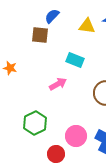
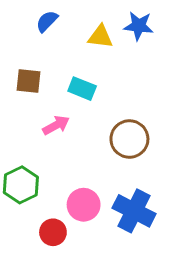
brown square: (40, 35) -> (29, 81), moved

